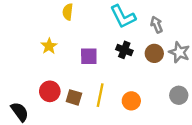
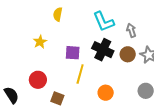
black cross: (124, 50) -> (103, 50), size x1.5
yellow line: (100, 95) -> (80, 74), moved
brown square: (74, 97) -> (57, 98), moved

